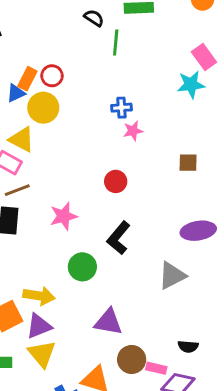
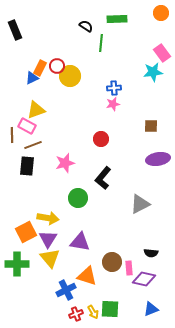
yellow circle: (43, 108) -> (70, 76), moved
blue cross: (121, 108) -> (114, 88), moved
yellow triangle: (22, 139) -> (36, 110), turned -48
purple ellipse: (198, 231) -> (158, 159), moved
purple triangle: (108, 322) -> (80, 242), moved
purple triangle: (39, 326) -> (48, 239), turned -36
pink rectangle: (156, 368) -> (129, 268), turned 72

